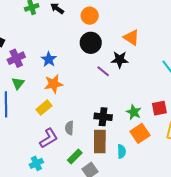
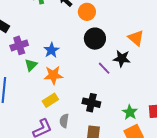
orange circle: (90, 16) -> (87, 12), moved
green triangle: (18, 83) -> (31, 65), moved
yellow rectangle: (44, 108) -> (50, 100), moved
black cross: (103, 117) -> (91, 103), moved

